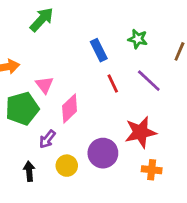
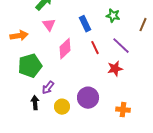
pink triangle: (44, 85) -> (49, 25), moved
pink diamond: (70, 109) -> (65, 49), moved
red star: (140, 132) -> (115, 69), moved, size x0.7
black arrow: (29, 171) -> (35, 103), moved

